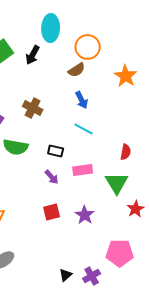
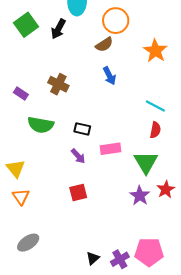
cyan line: (84, 129) -> (155, 106), moved
purple star: (85, 215) -> (140, 196), moved
pink pentagon: (120, 253) -> (149, 252), moved

